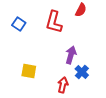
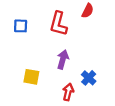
blue square: (19, 24) -> (21, 26), turned -32
purple arrow: (71, 55) -> (63, 59), moved

